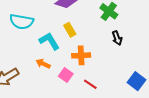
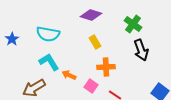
black arrow: (117, 38) -> (141, 50), size x1.5
cyan L-shape: (49, 41) -> (49, 62), moved

